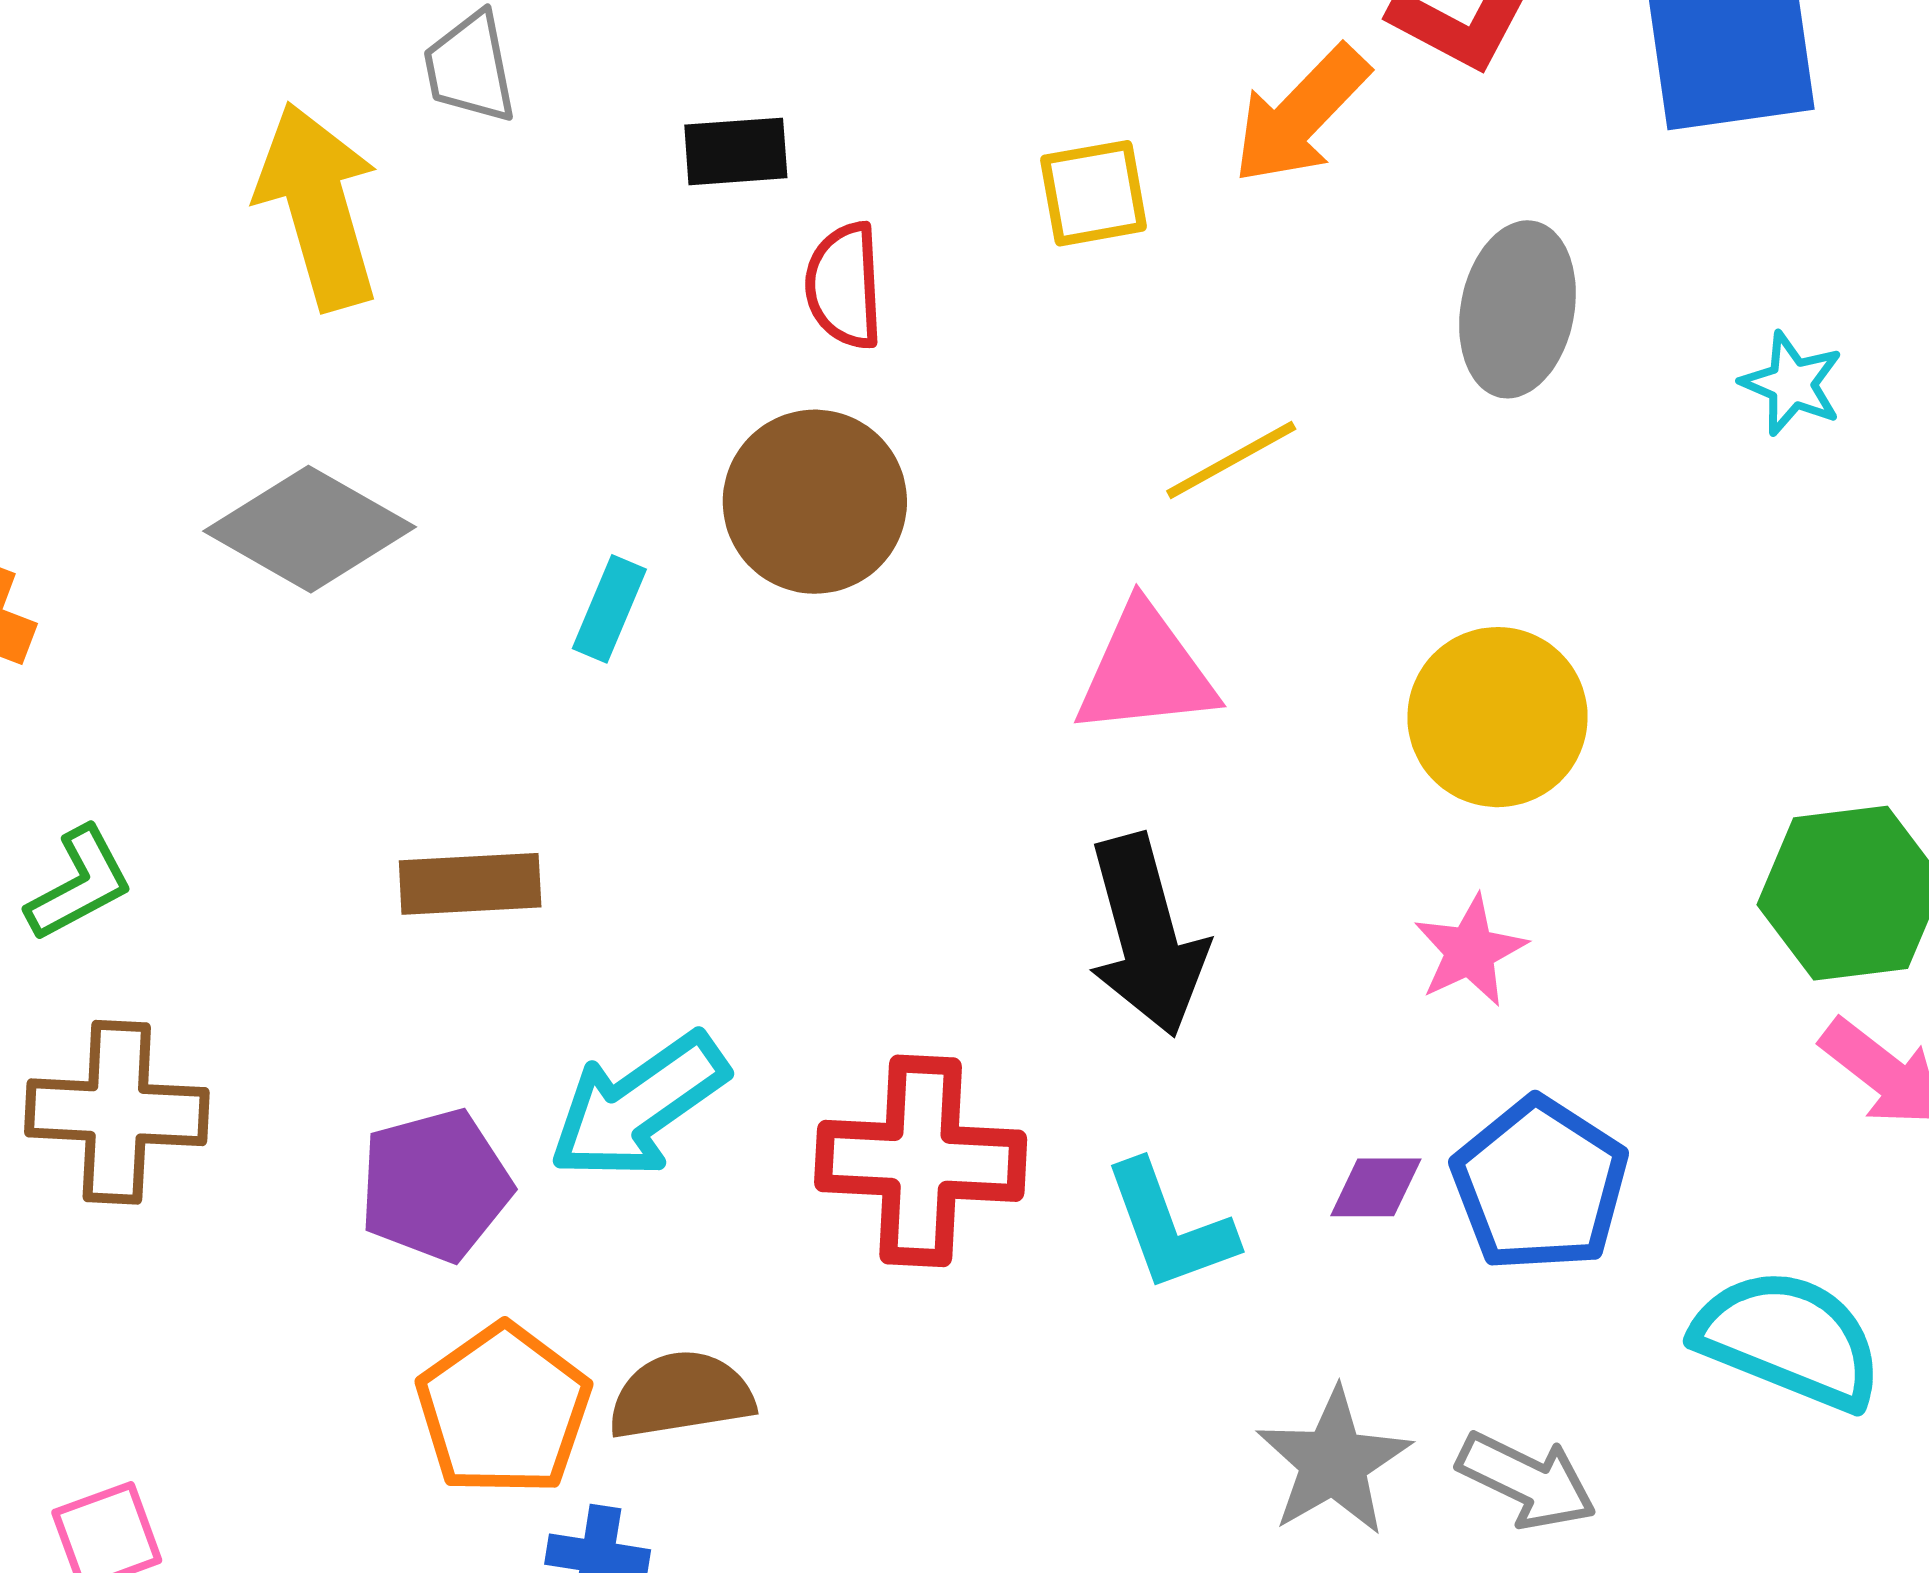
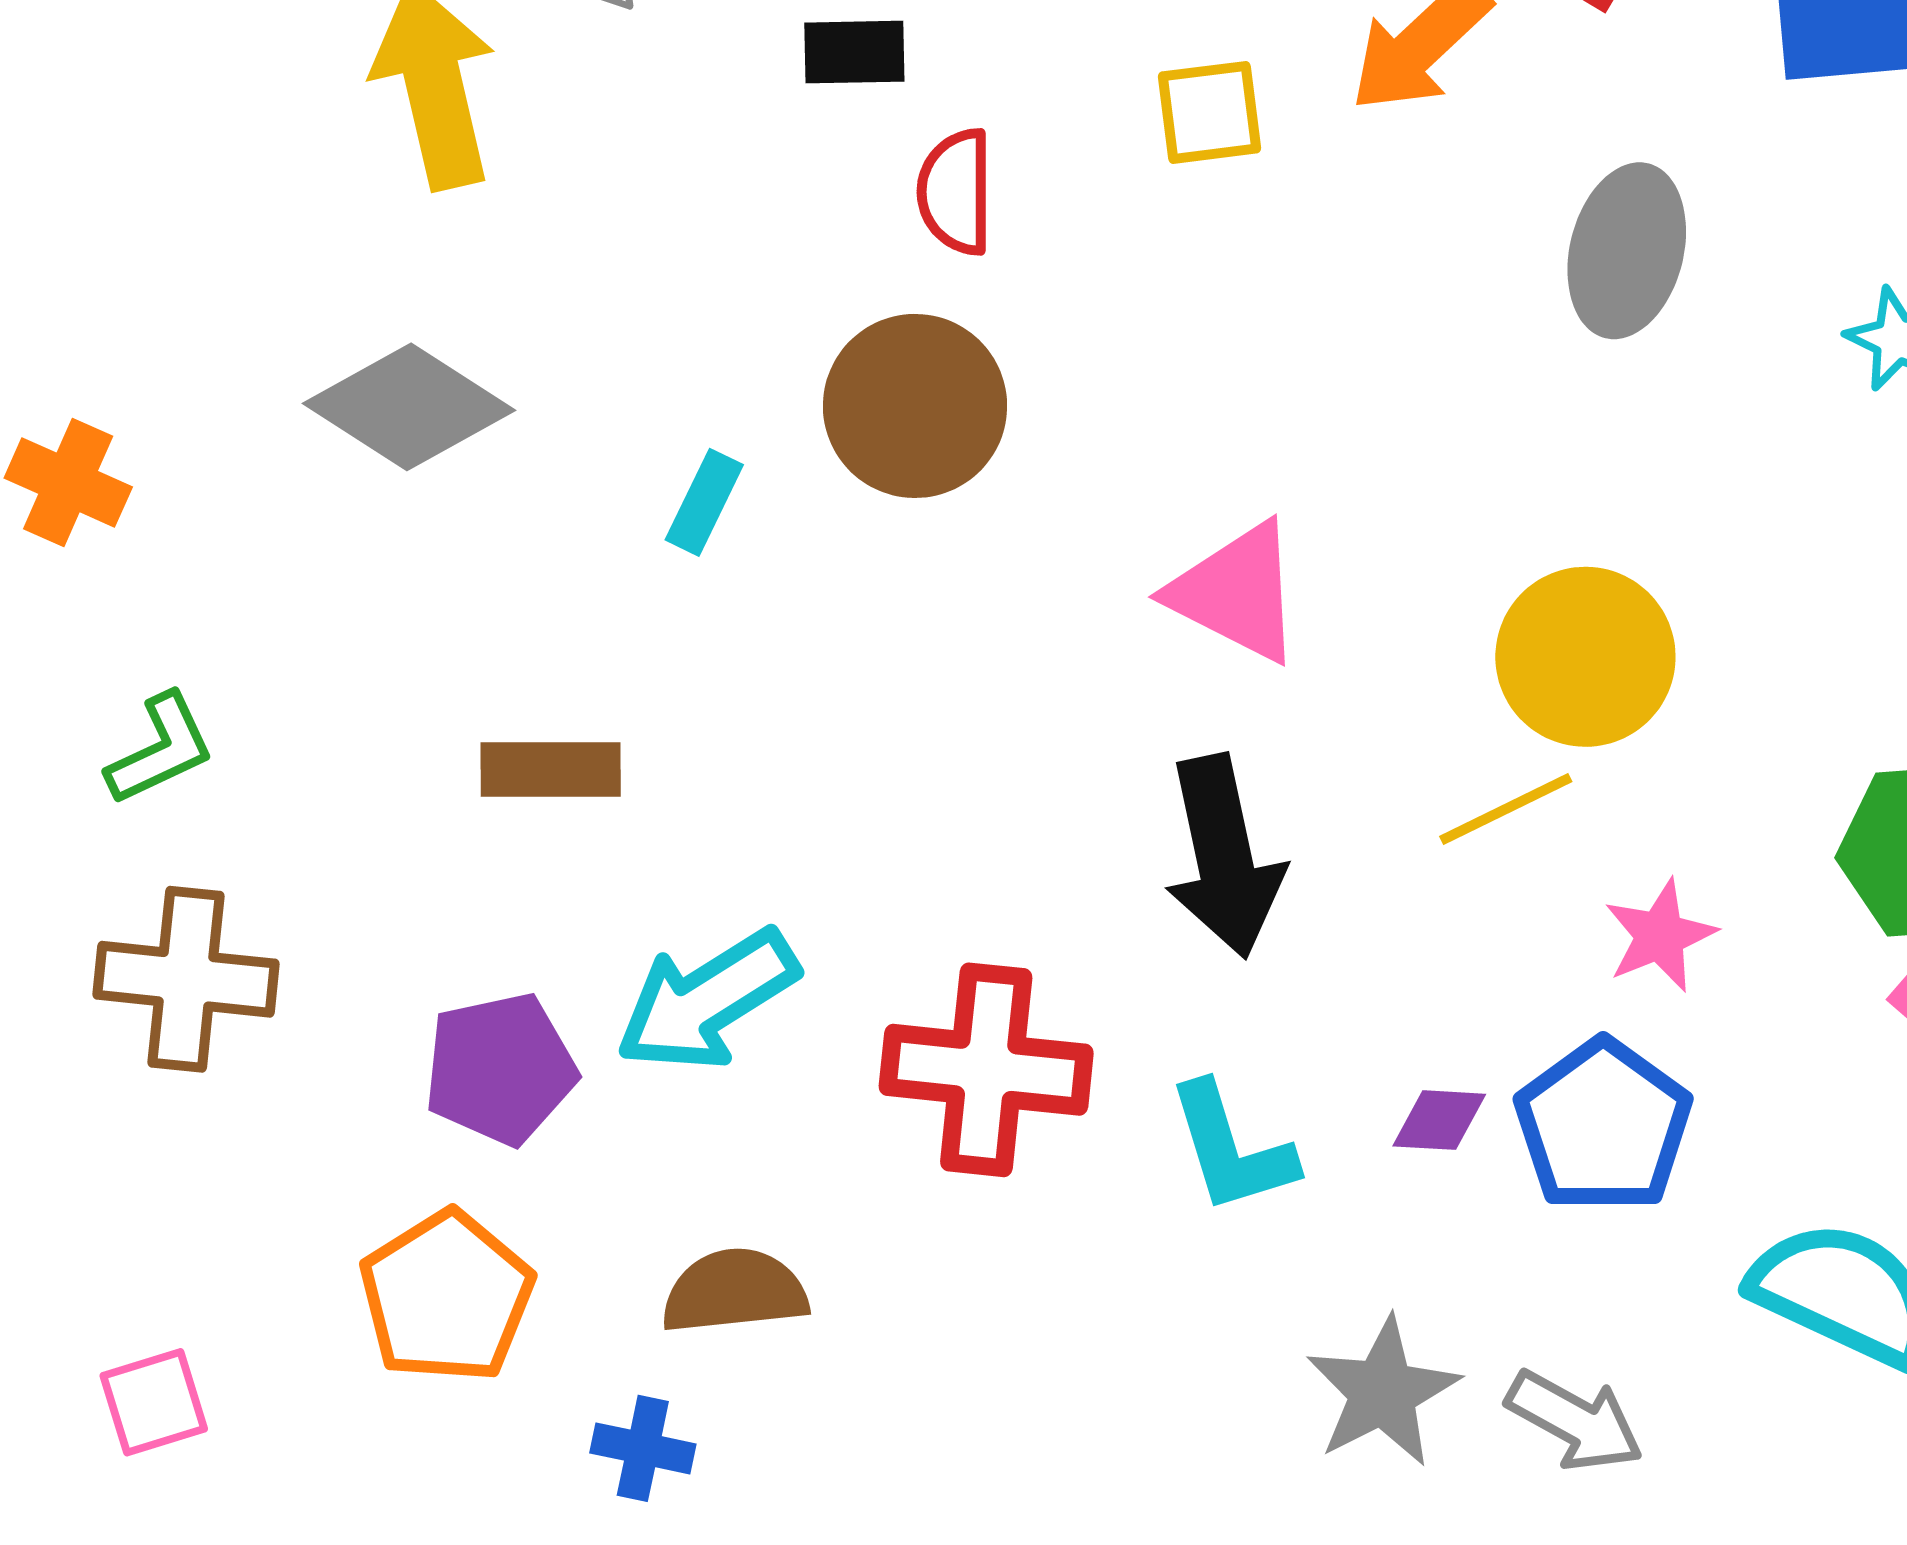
yellow line: (1231, 460) -> (1506, 809), moved
pink triangle: (1146, 671) -> (1236, 592), turned 30
pink star: (1470, 951) -> (1660, 936), moved
orange pentagon: (504, 1410) -> (447, 1297), moved

